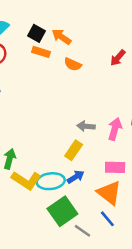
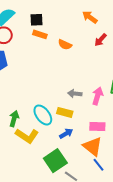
black square: (36, 33) -> (37, 20), turned -32
orange arrow: (61, 37) -> (90, 17), moved
yellow rectangle: (74, 150) -> (65, 112), turned 70
cyan ellipse: (51, 181) -> (43, 115), moved, turned 60
blue line: (107, 219) -> (99, 165), moved

